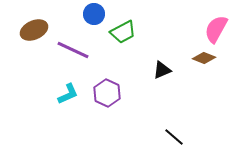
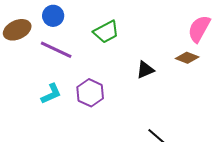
blue circle: (94, 14) -> (53, 16), moved

